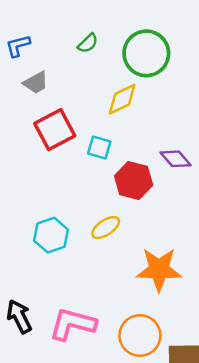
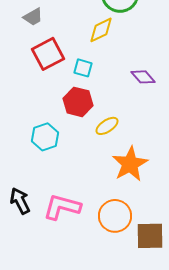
red hexagon: (134, 180) -> (78, 102), moved
yellow ellipse: (106, 227) -> (107, 126), moved
orange star: (159, 269) -> (130, 164), turned -30

